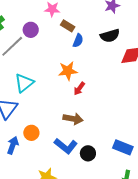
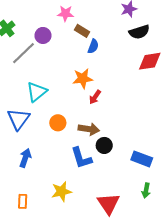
black semicircle: (110, 36) -> (139, 32), moved
orange circle: (31, 133) -> (58, 123), moved
blue L-shape: (66, 146) -> (81, 158), turned 35
black circle: (88, 153) -> (104, 145), moved

